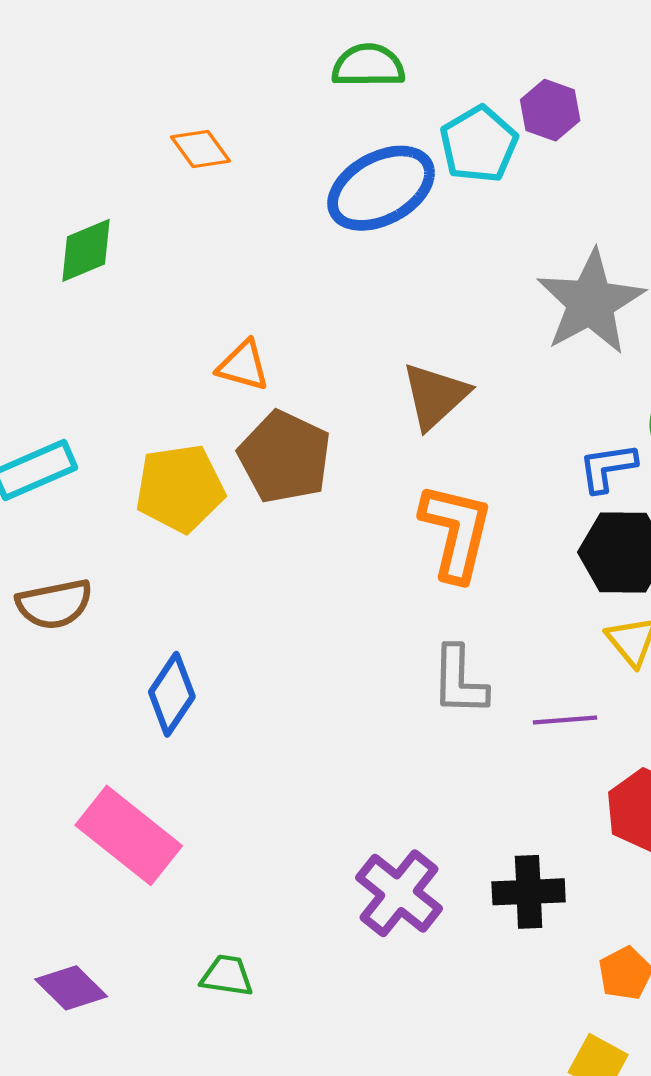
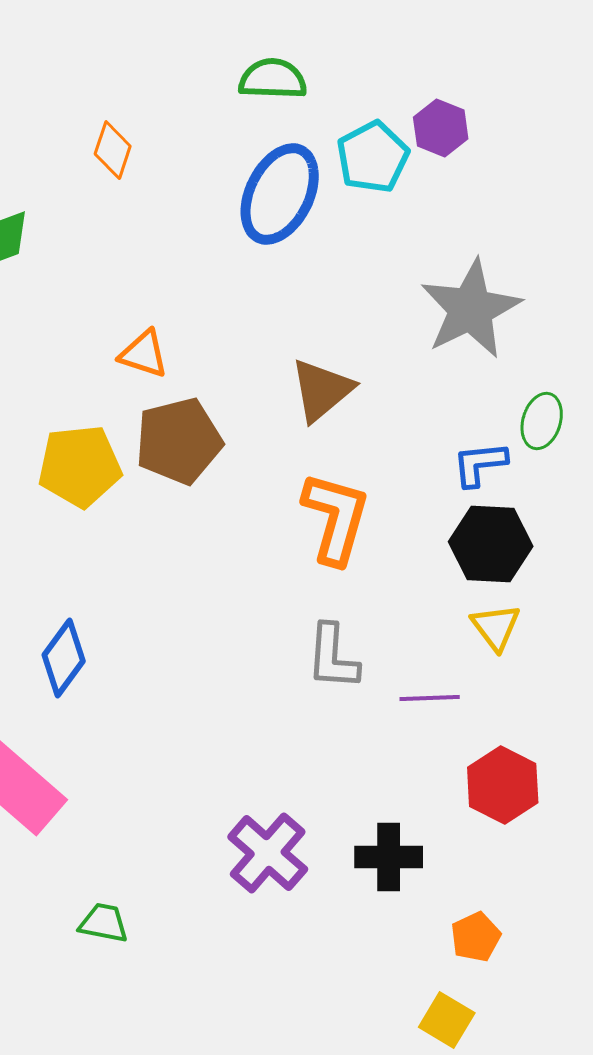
orange diamond: (201, 149) -> (113, 150), turned 52
blue ellipse: (381, 188) -> (280, 194), turned -38
brown pentagon: (285, 457) -> (179, 441), turned 30

